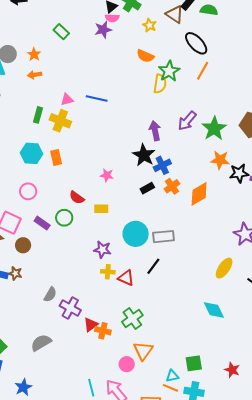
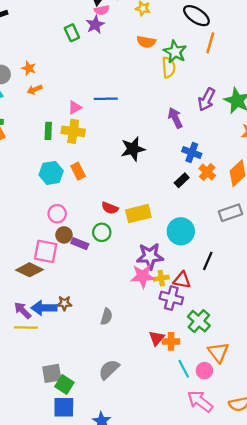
green rectangle: (61, 32) -> (72, 33), moved, turned 35
black star: (144, 155) -> (133, 149), moved, turned -30
blue cross: (162, 165) -> (192, 153), turned -30
pink star: (107, 175) -> (143, 276), moved, size x1.6
yellow rectangle: (101, 209) -> (138, 214), size x1.6
gray rectangle: (163, 237) -> (230, 213), moved
brown circle: (23, 245) -> (64, 235), moved
purple star: (102, 250) -> (150, 256), size x1.4
purple cross: (70, 308) -> (171, 298), moved
cyan line: (91, 388) -> (184, 369), moved

